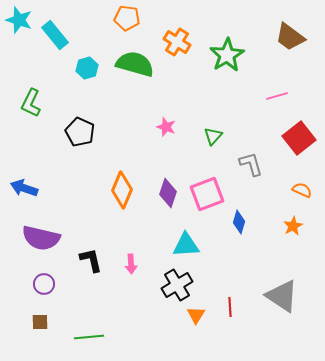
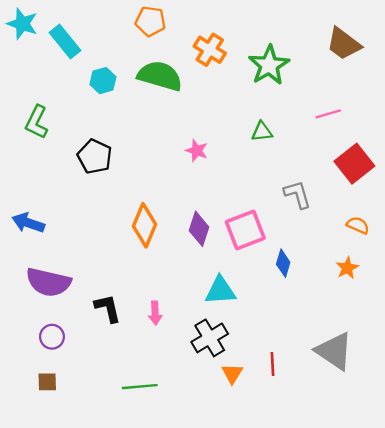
green triangle: (213, 136) -> (262, 132), moved, turned 42
green line: (89, 337) -> (140, 387), moved

